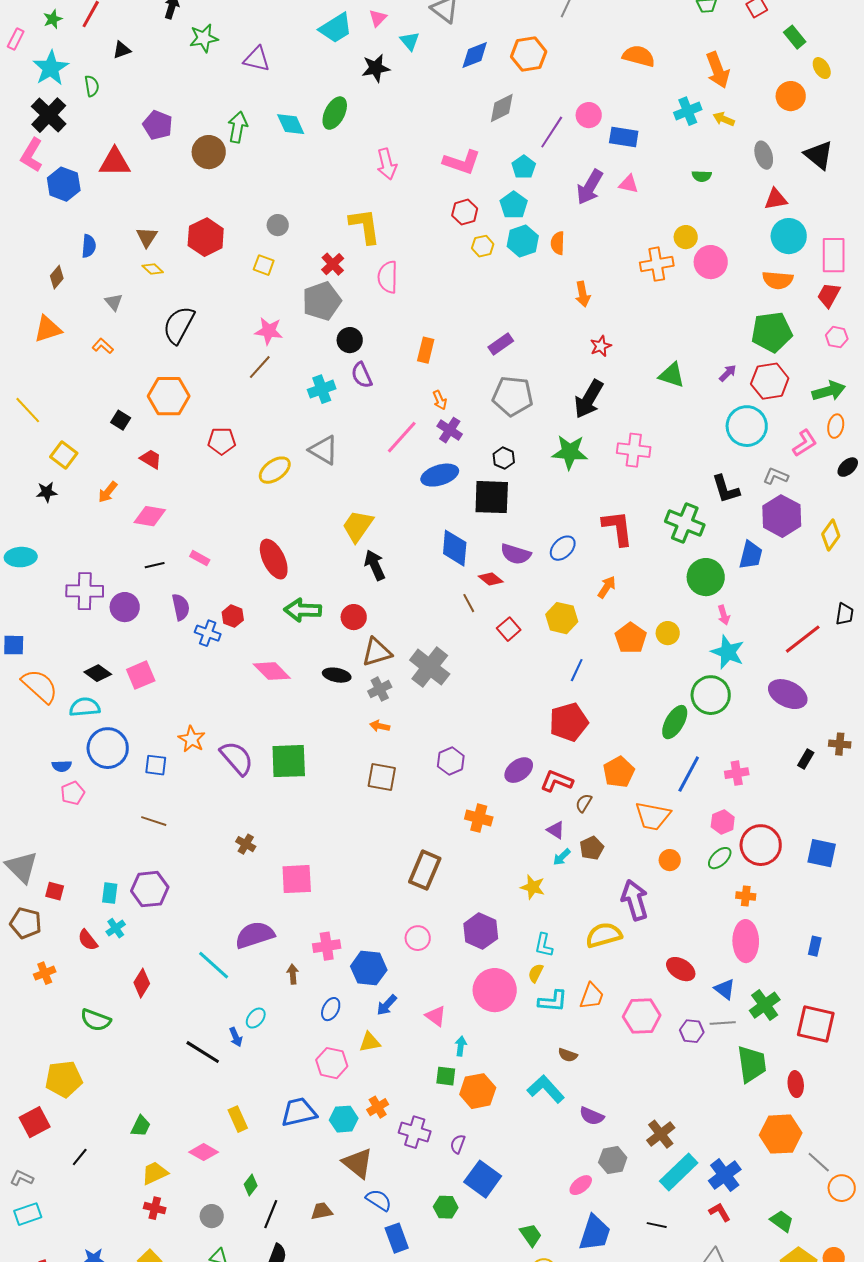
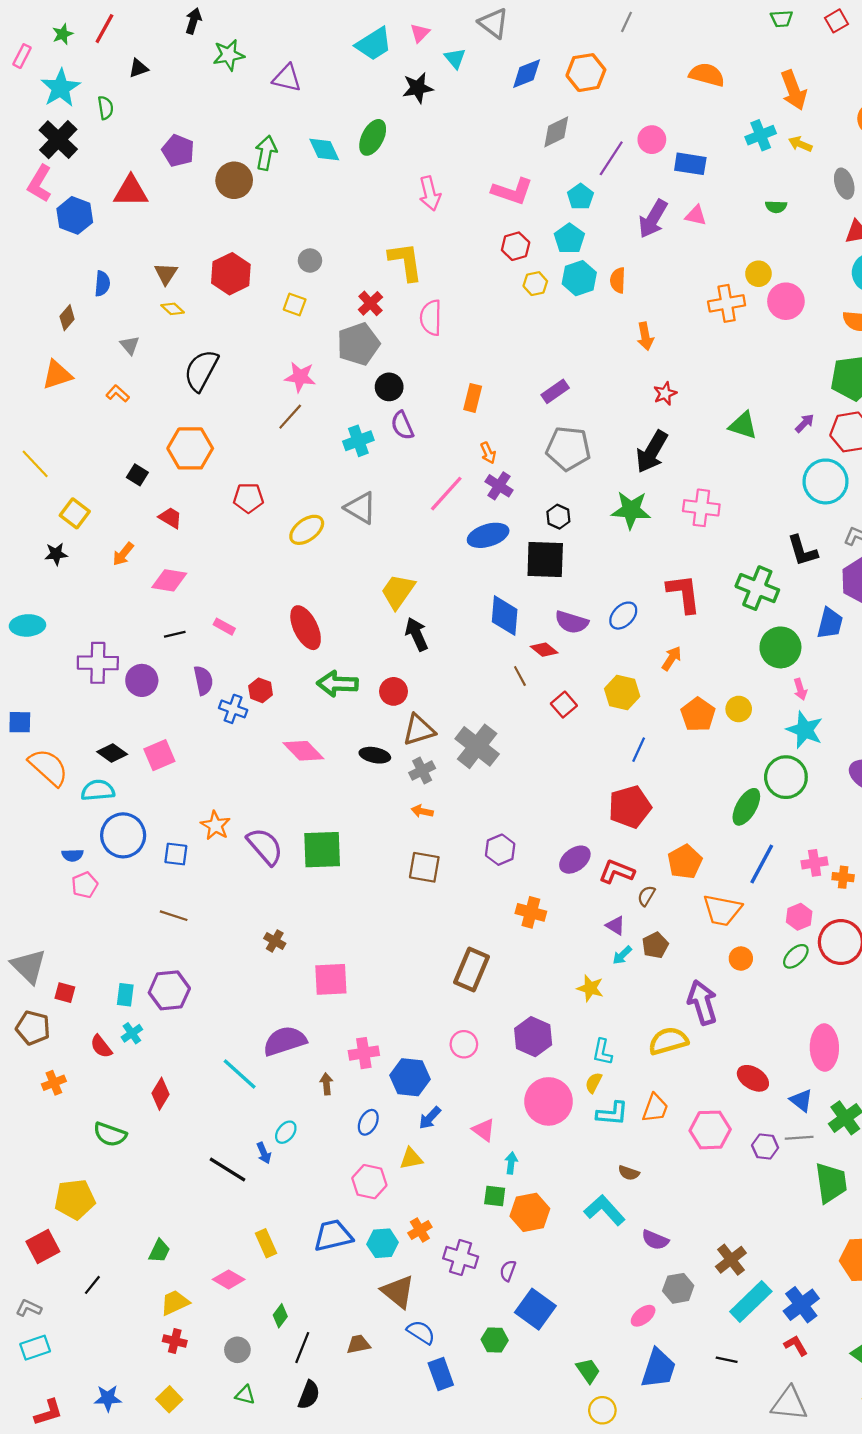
orange cross: (746, 896) -> (843, 877), moved

